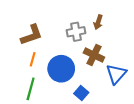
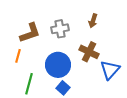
gray cross: (76, 32) -> (60, 29), moved
orange line: (33, 59) -> (18, 56), moved
blue square: (81, 93) -> (63, 88), moved

